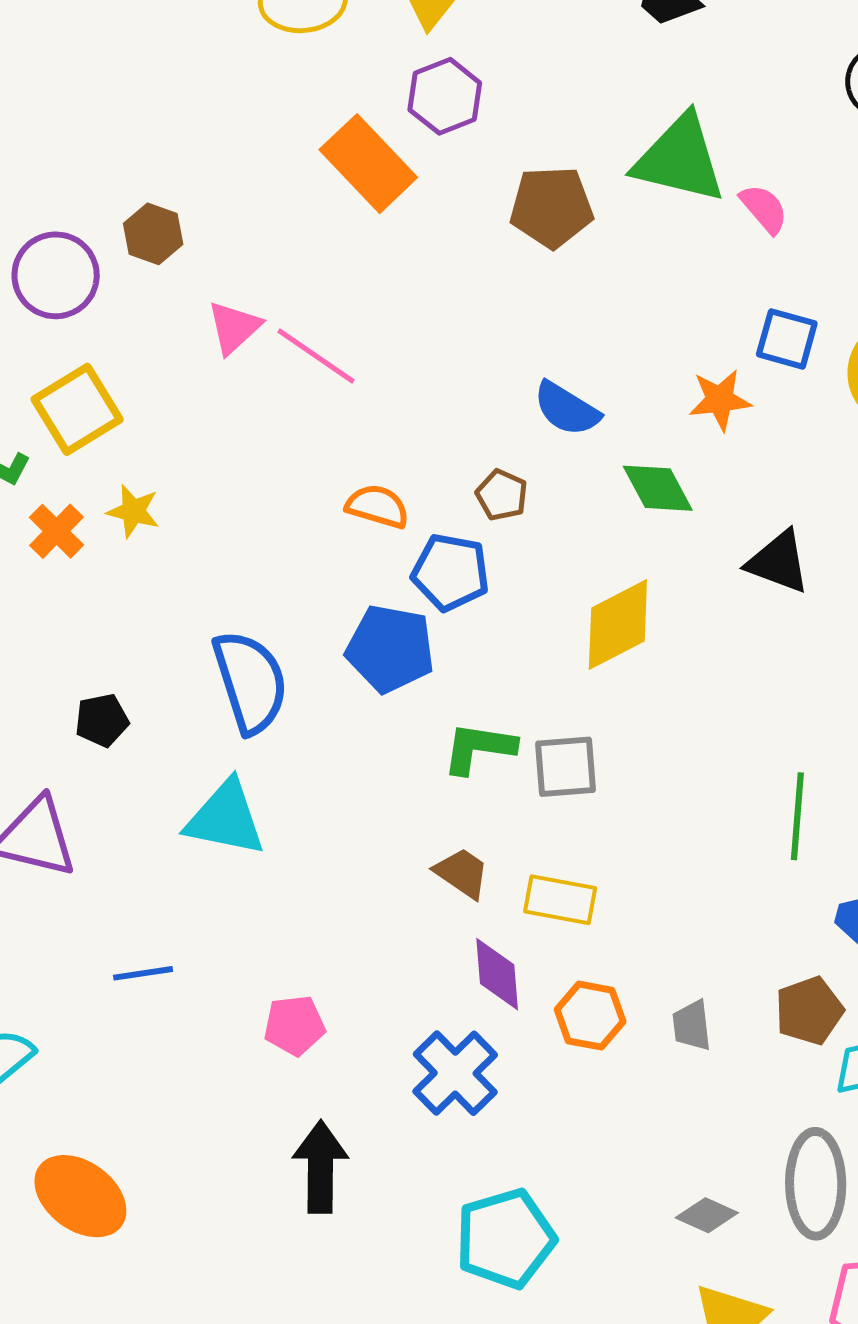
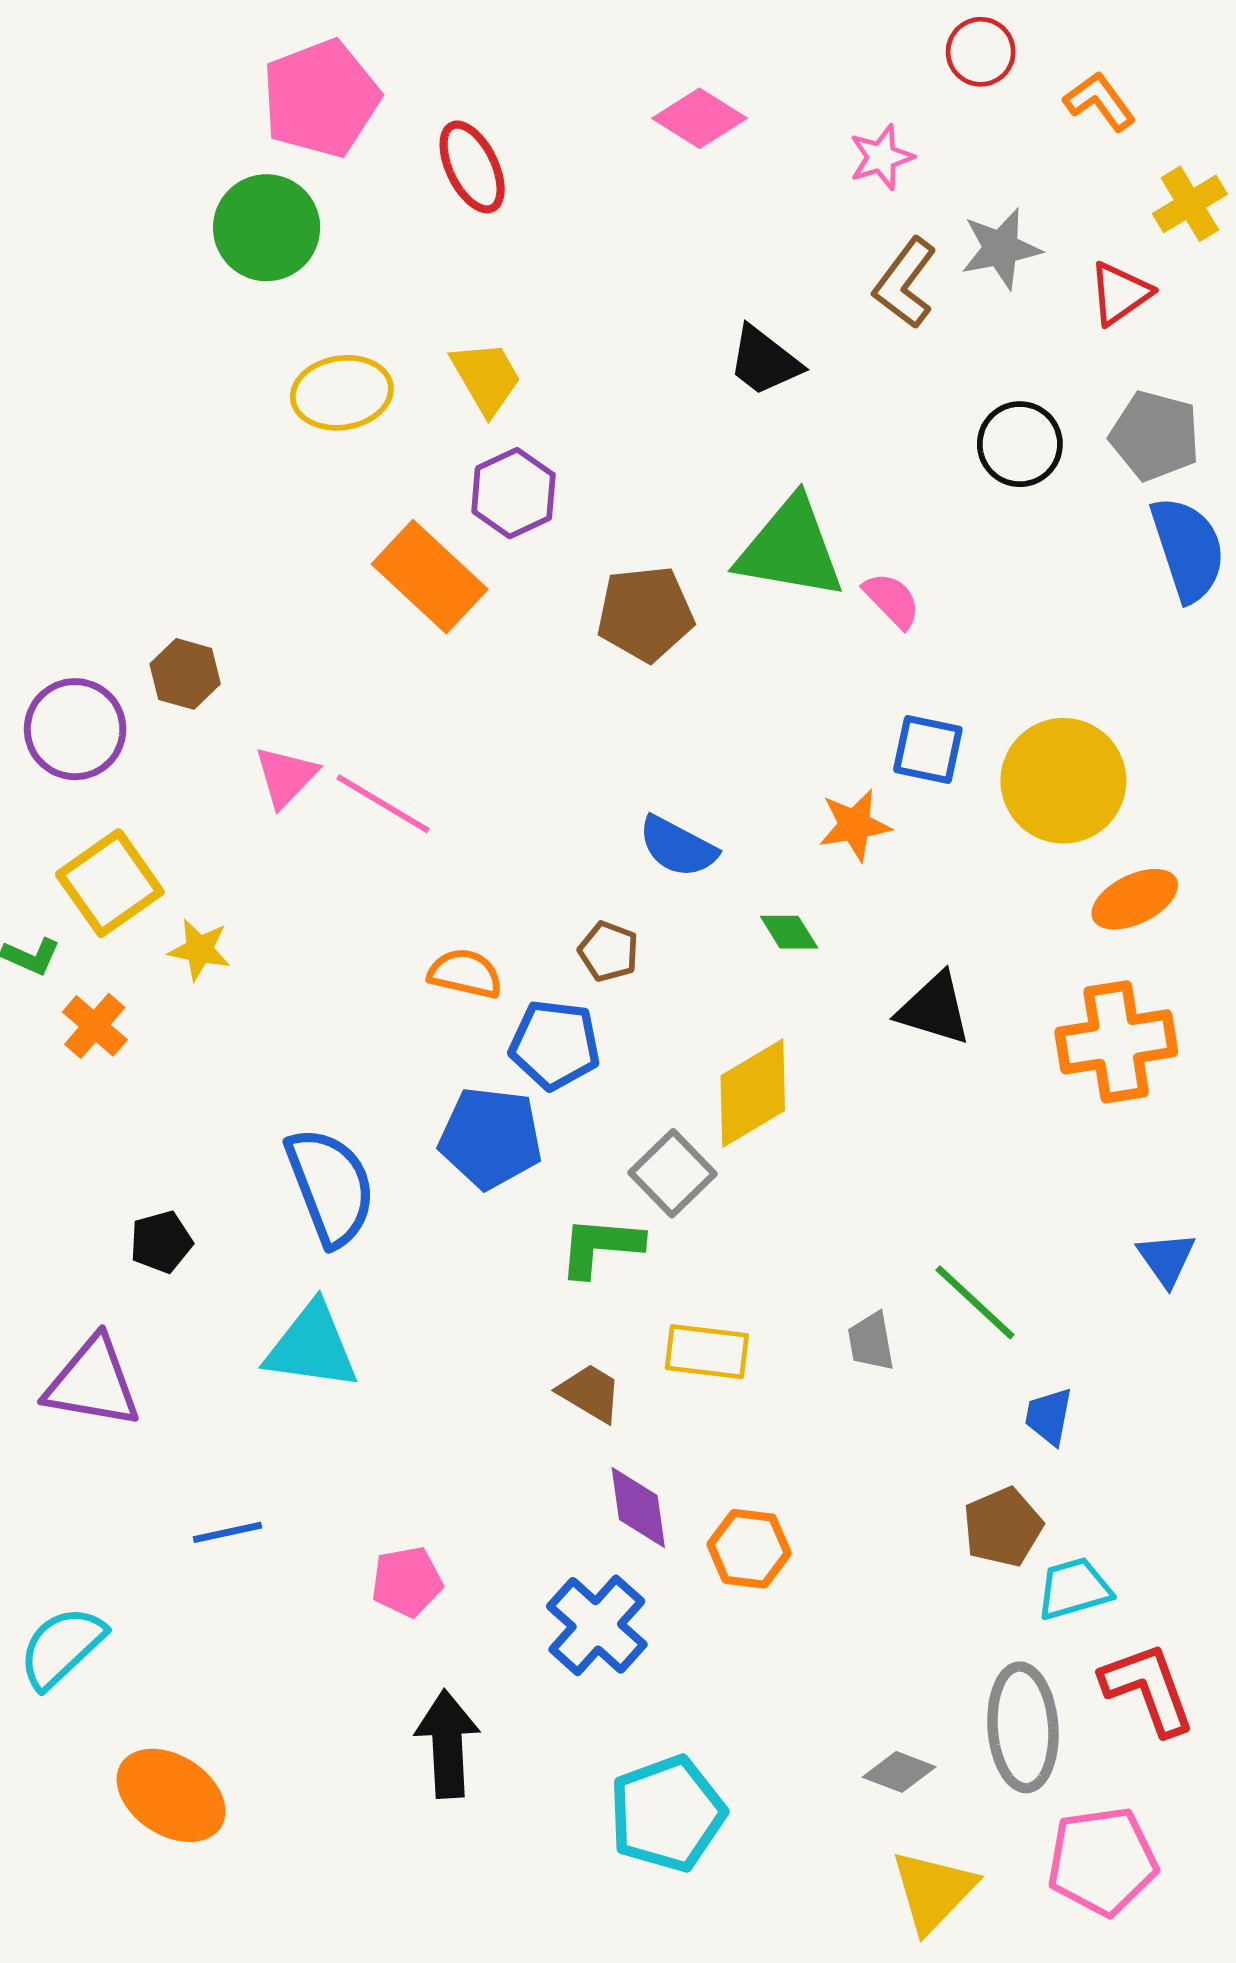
green diamond: (658, 488) -> (789, 932), size x0.7
yellow star: (133, 511) -> (199, 950), moved
gray square: (566, 767) -> (672, 1173), moved, turned -36
green line: (797, 816) -> (975, 1302), turned -48
yellow rectangle: (560, 900) -> (707, 1352), moved
gray trapezoid: (692, 1026) -> (871, 1341), moved

